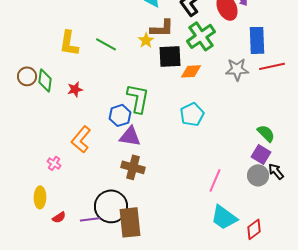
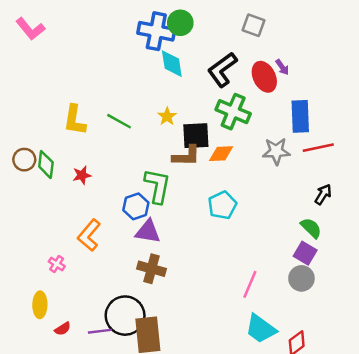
brown L-shape: (162, 28) -> (186, 156), moved
green cross: (201, 36) -> (233, 112), turned -32
black arrow: (276, 171) -> (323, 194), moved, turned 72

